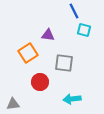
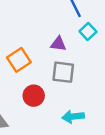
cyan square: (84, 30) -> (88, 32), turned 32
purple triangle: (48, 35) -> (58, 44), moved

